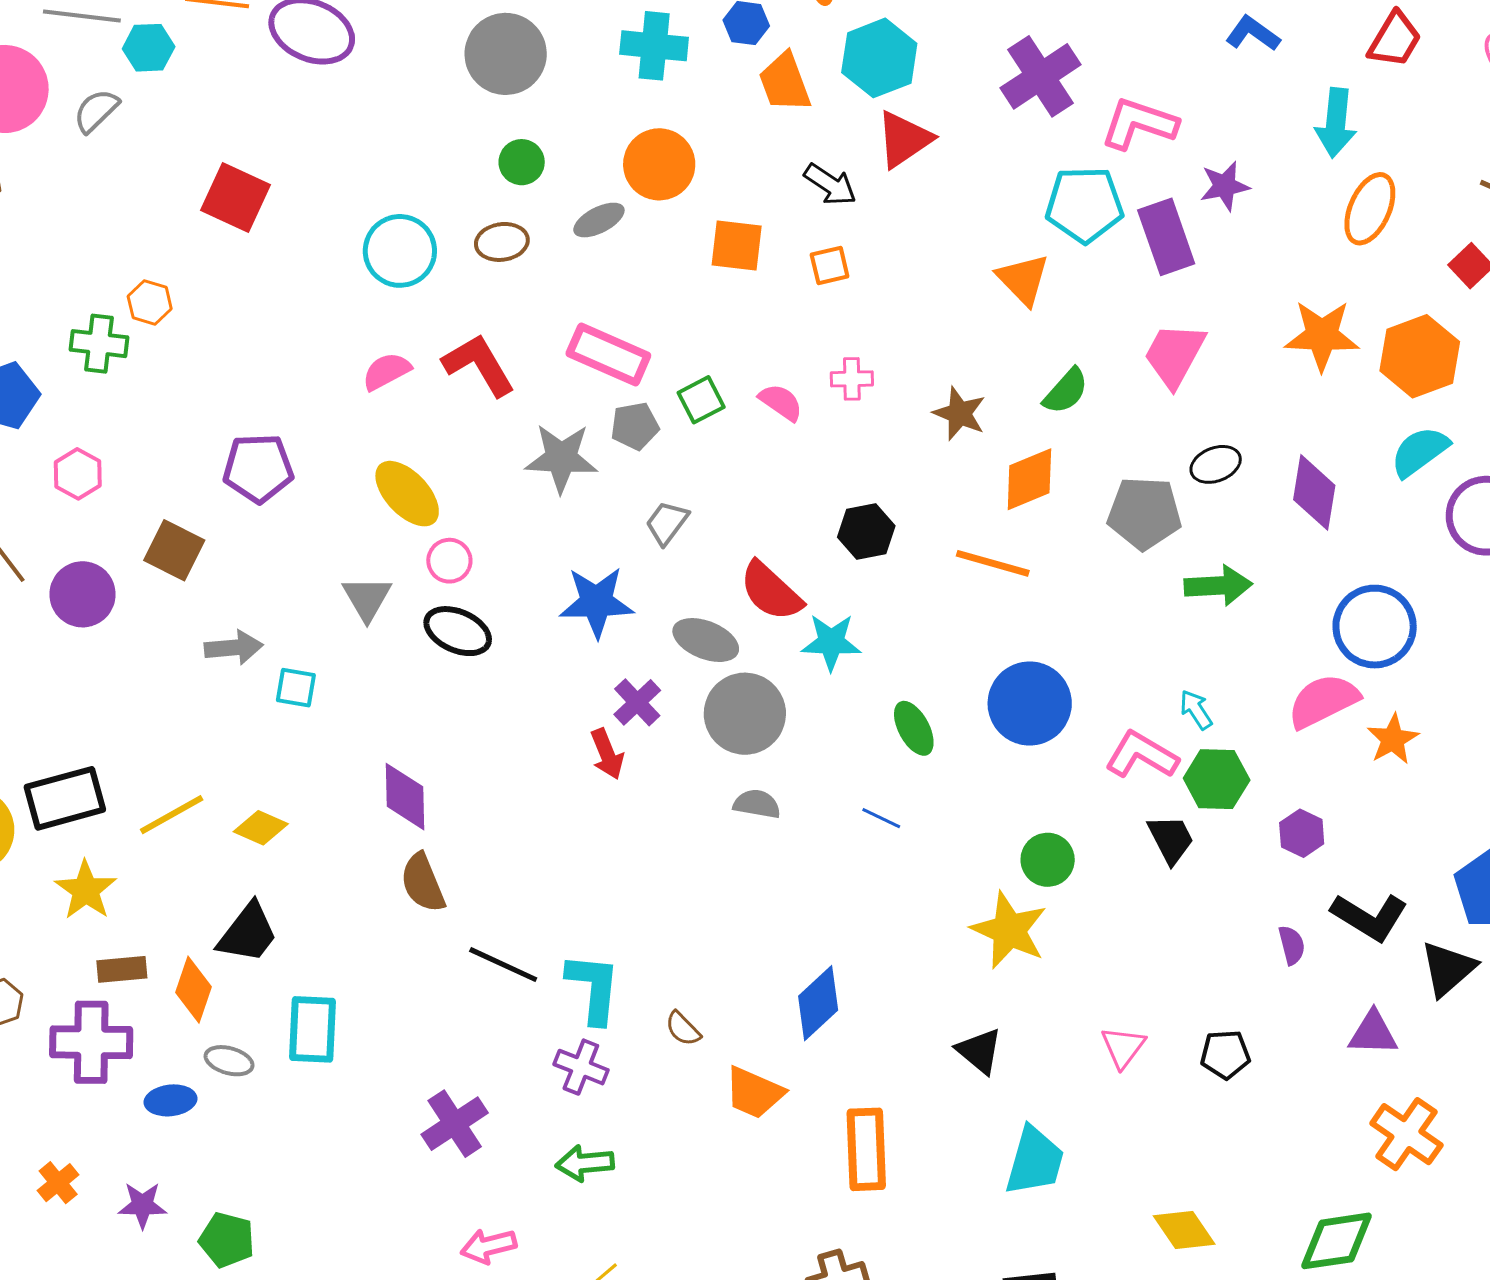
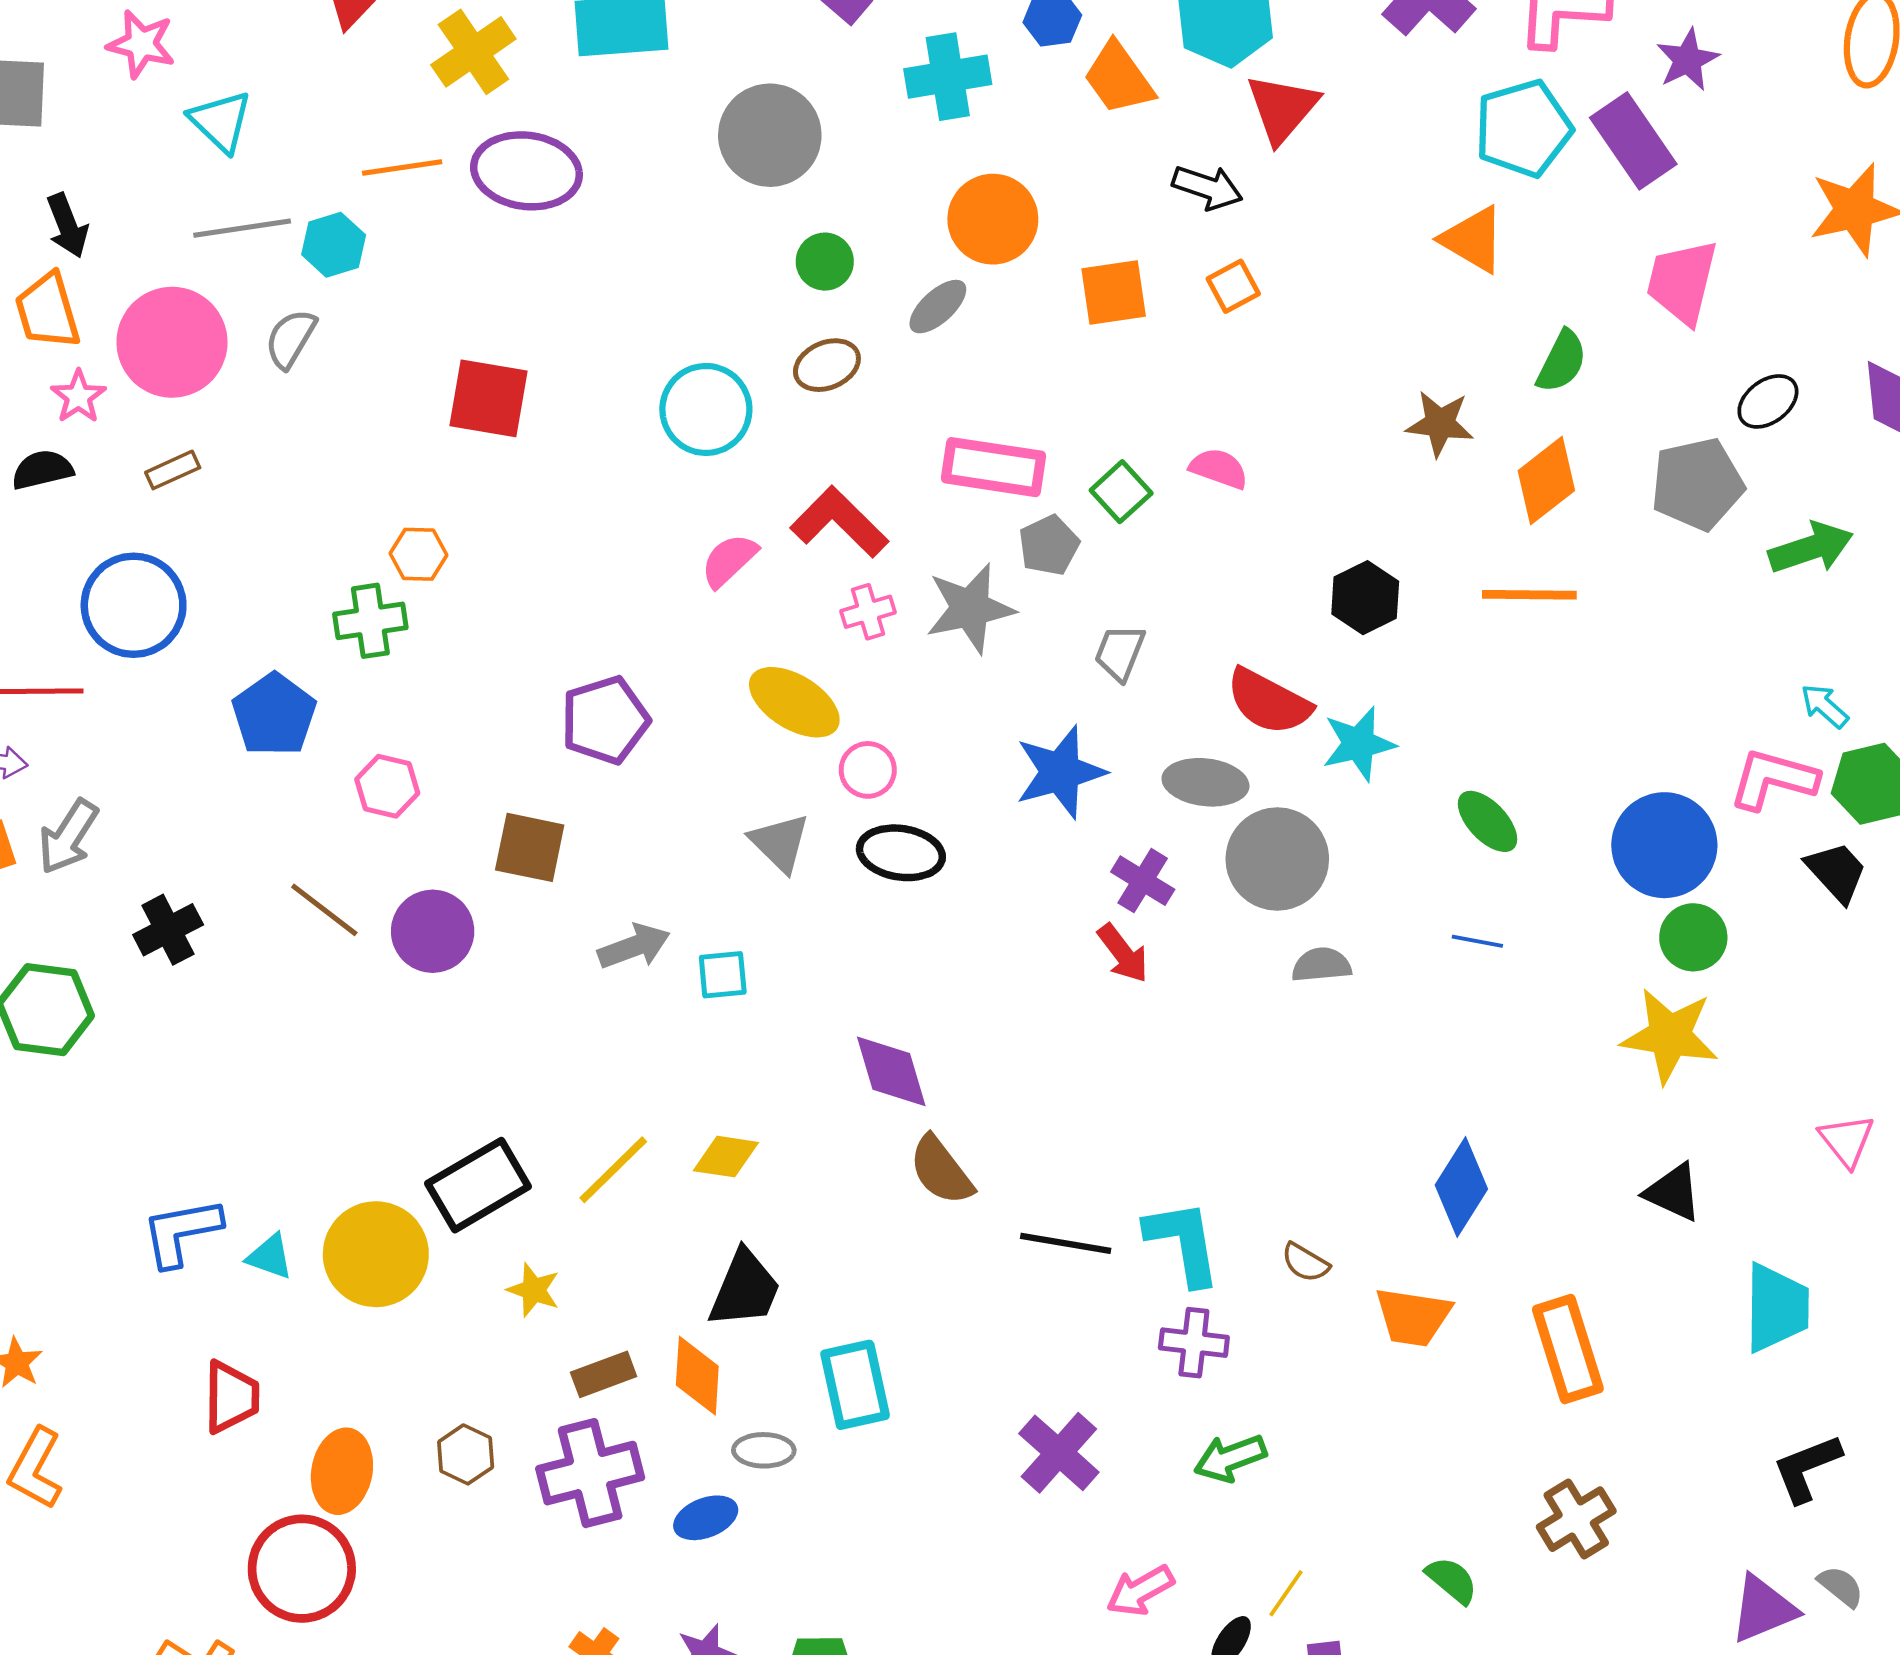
pink cross: (852, 379) -> (868, 612), moved
blue circle: (1030, 703) -> (1664, 845), moved
yellow star: (86, 890) -> (534, 1290), size x0.7

